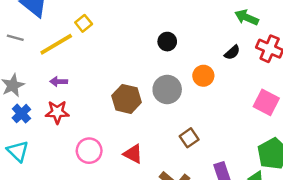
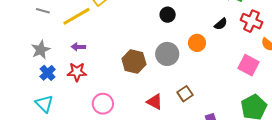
red triangle: (133, 154) -> (155, 102), moved

